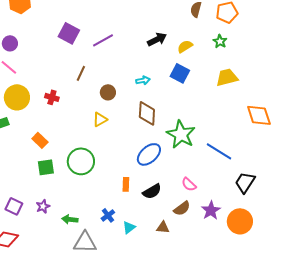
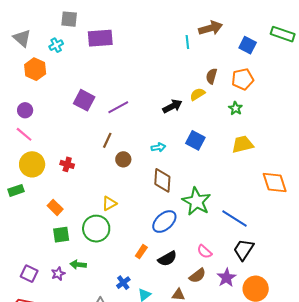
yellow semicircle: (185, 46) -> (197, 94), moved
brown line: (81, 73) -> (107, 140), moved
yellow triangle: (100, 119) -> (109, 203), moved
black trapezoid: (245, 182) -> (244, 250), moved
orange rectangle: (126, 184) -> (141, 252), turned 32
green arrow: (70, 219) -> (78, 265), moved

